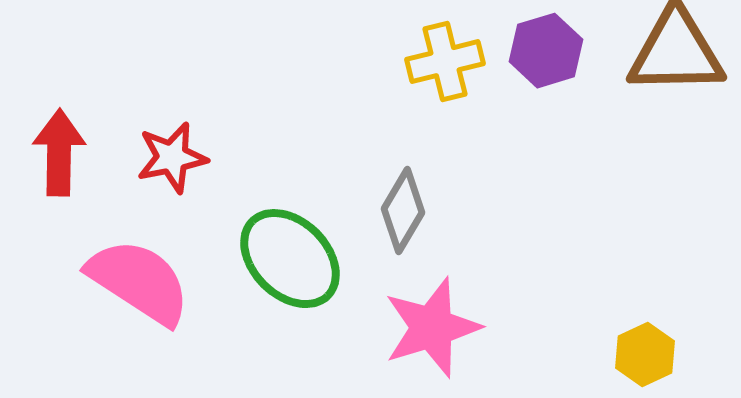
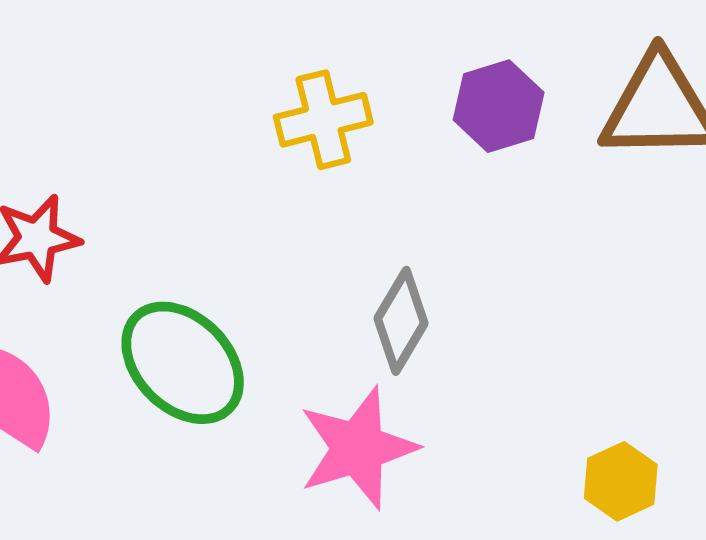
yellow cross: (445, 62) -> (323, 120), moved
gray diamond: (403, 211) -> (401, 321), moved

